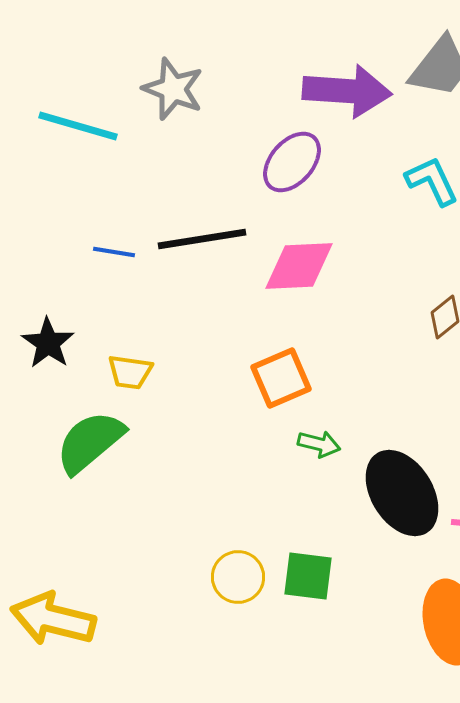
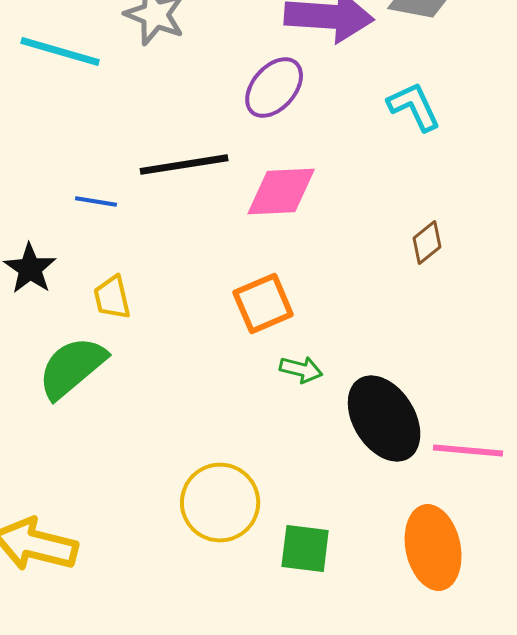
blue line: (114, 252) -> (96, 202), moved
yellow trapezoid: (130, 372) -> (112, 298), turned 69
green square: (308, 576) -> (305, 549), moved
yellow circle: (238, 577) -> (220, 503), size x1.5

